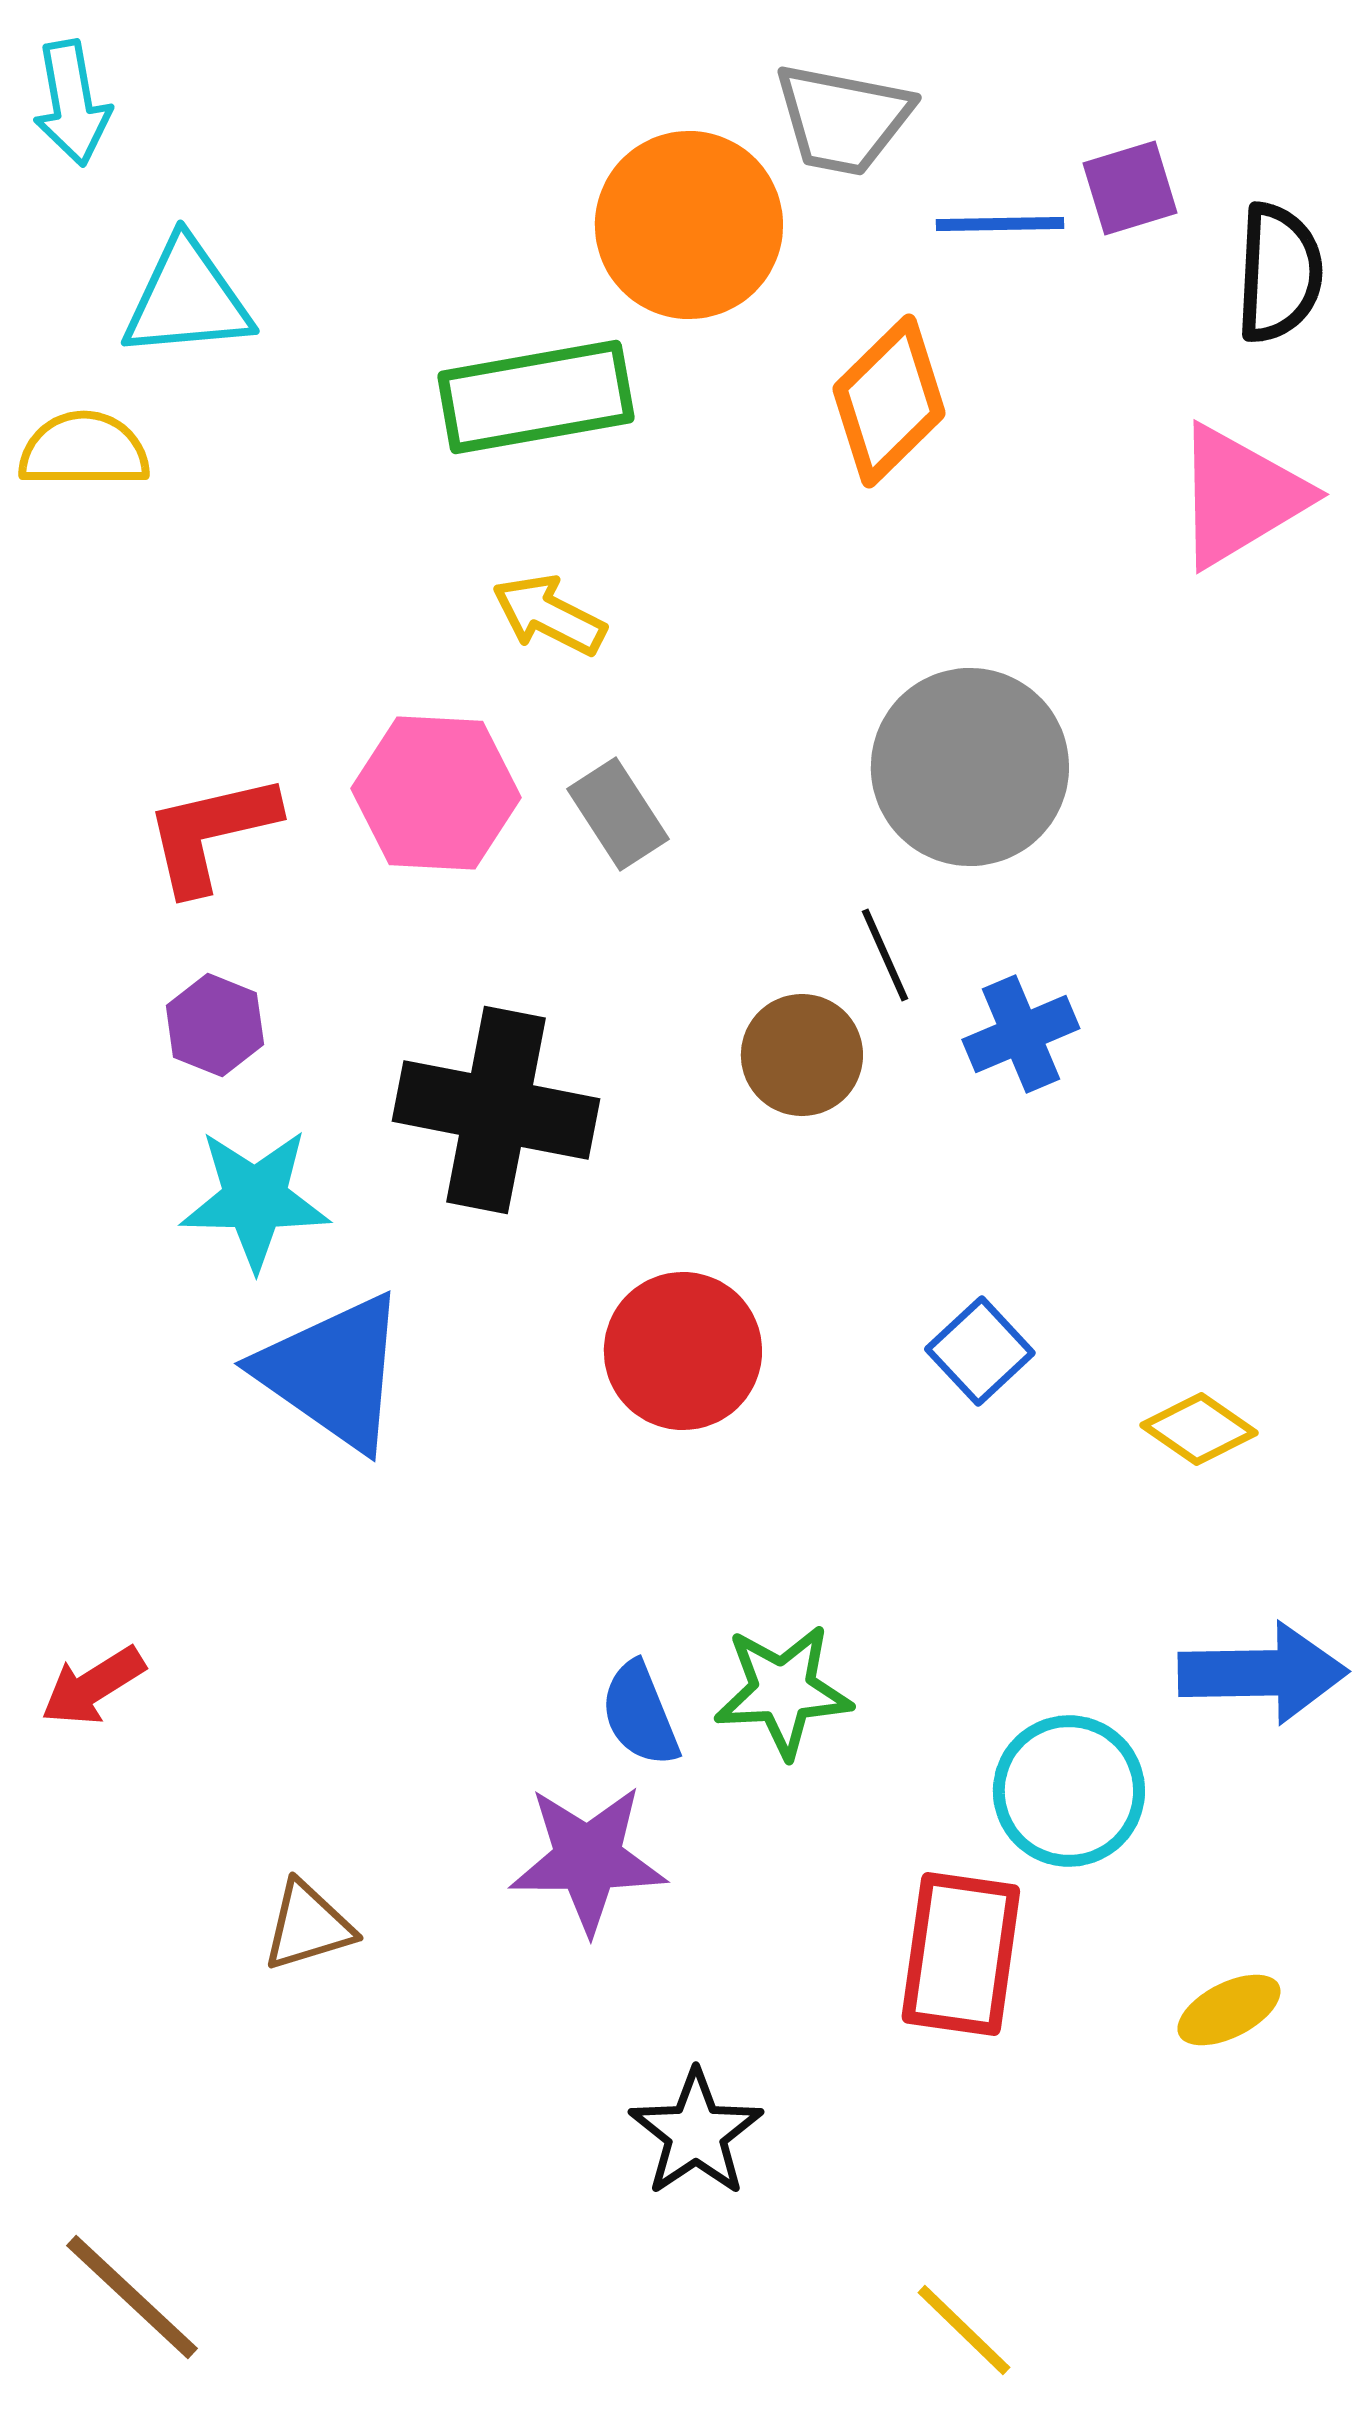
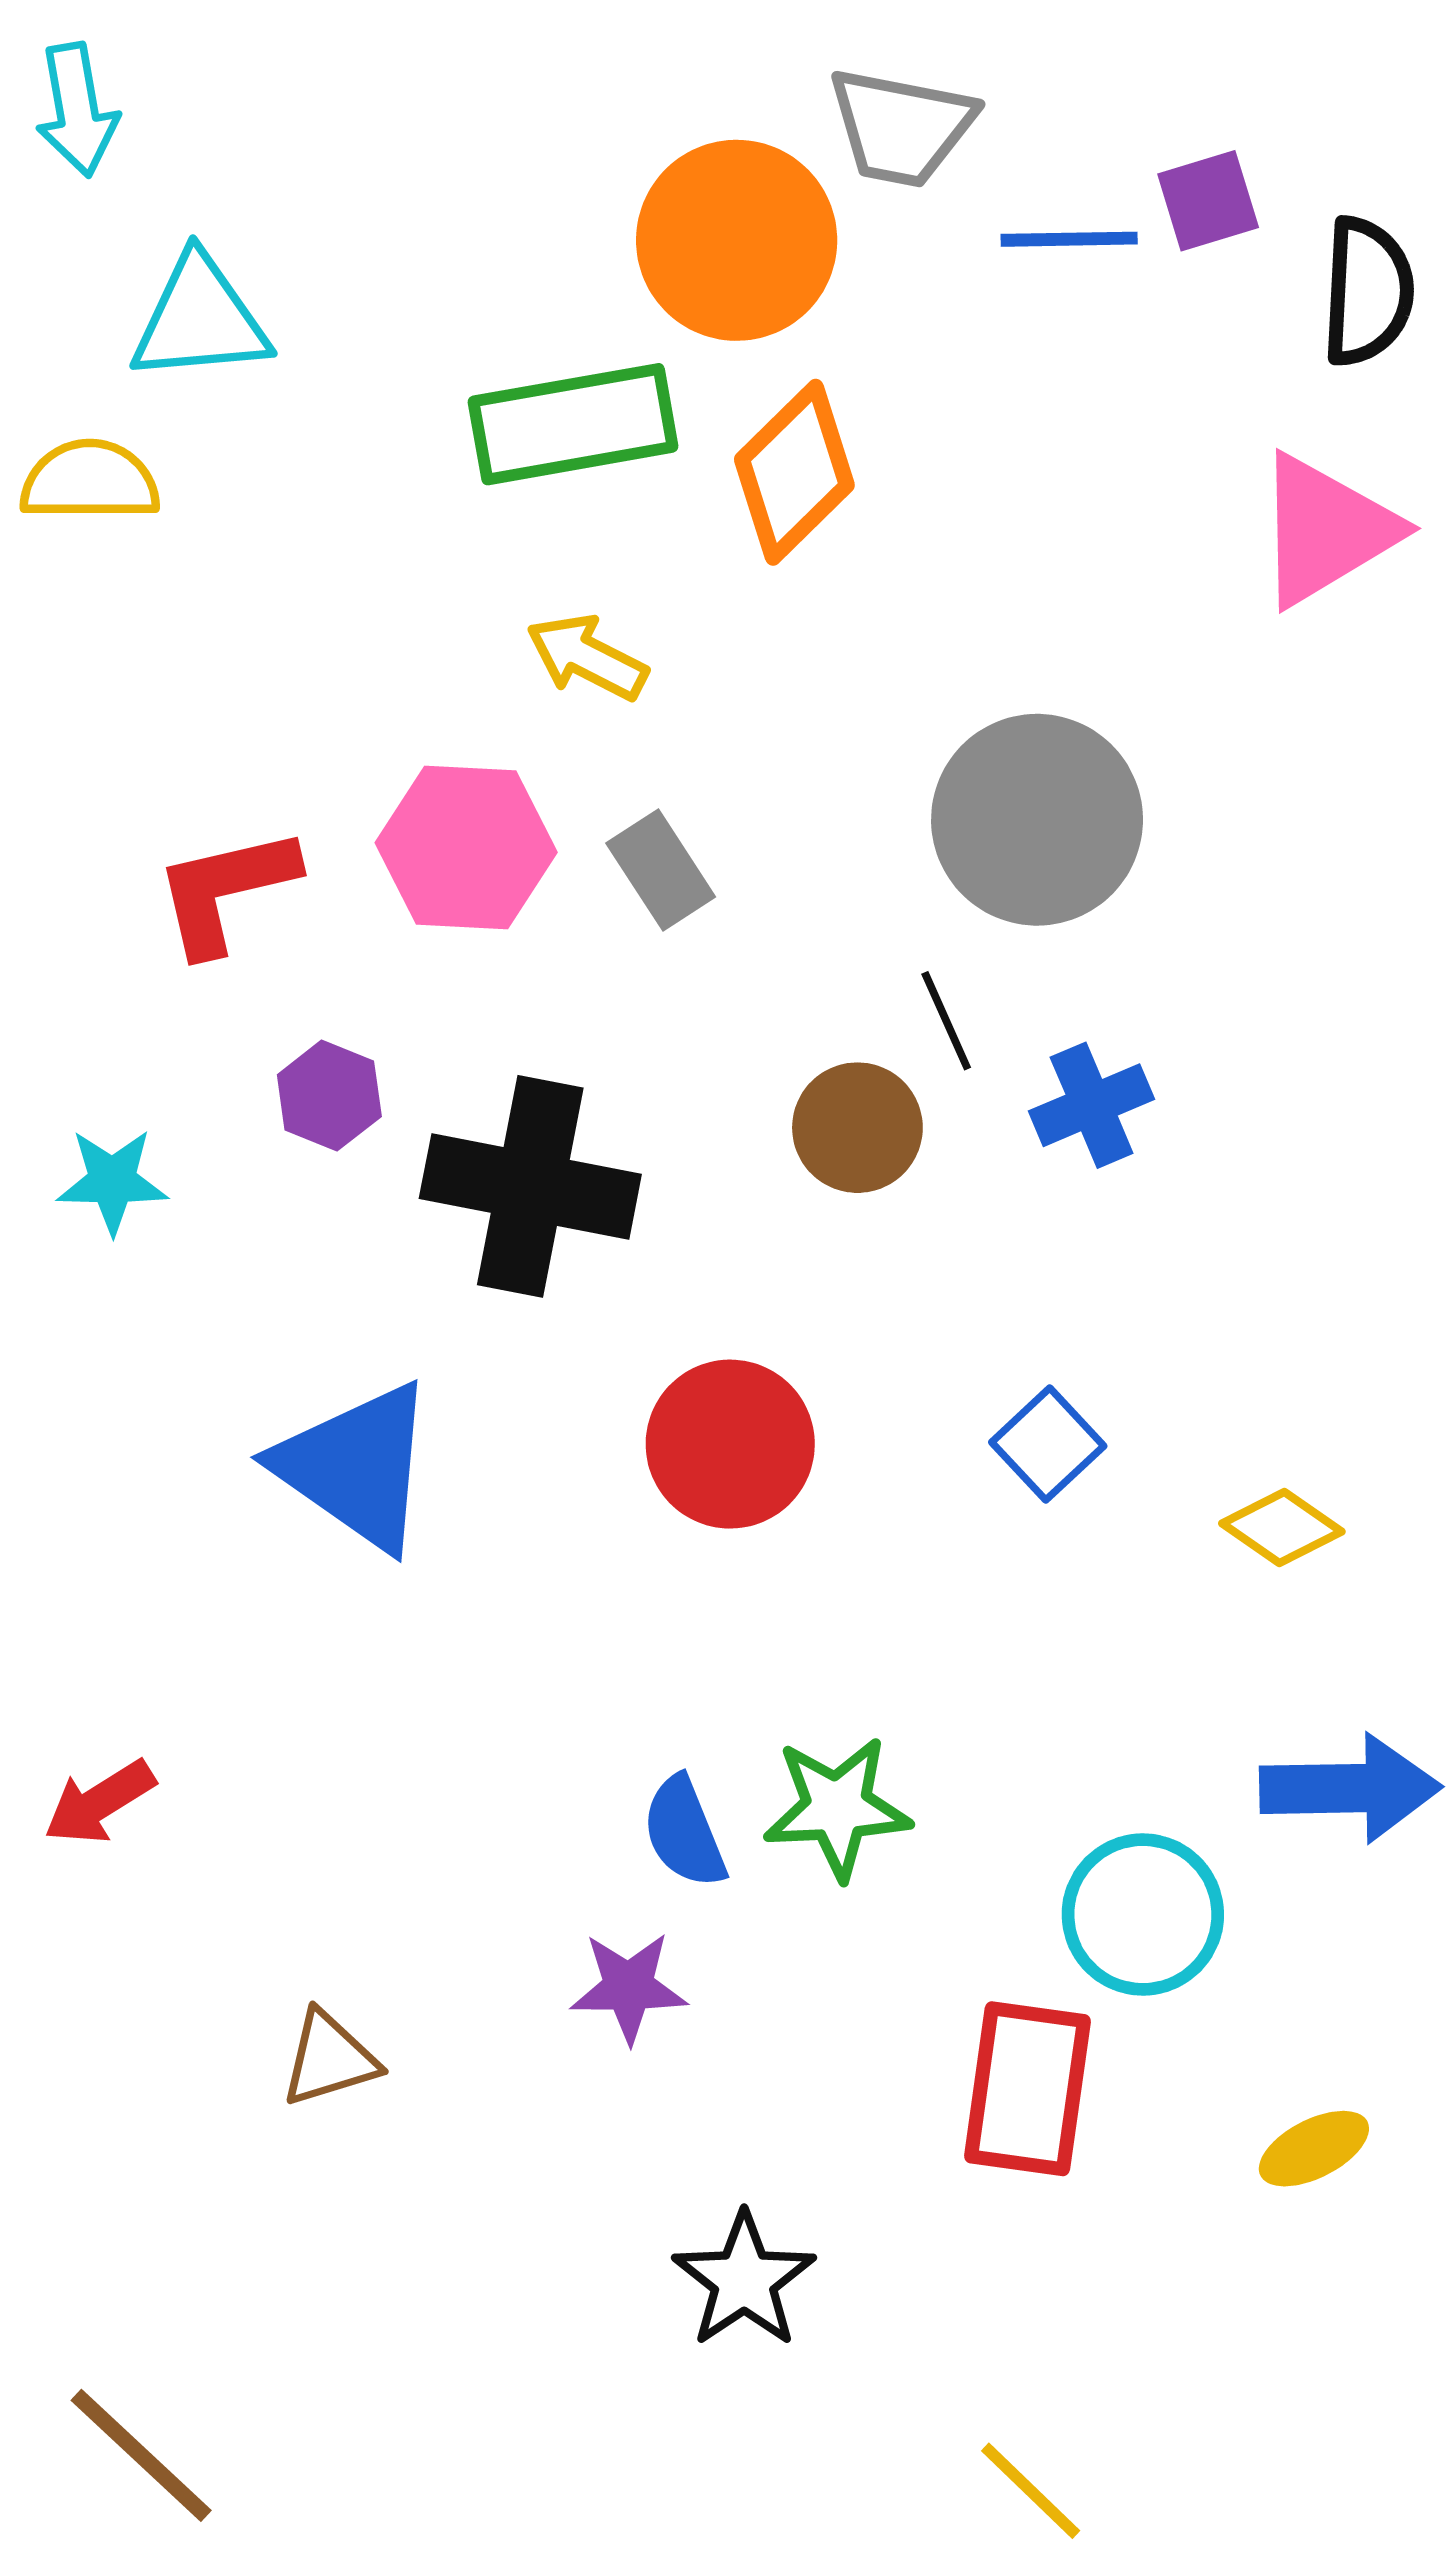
orange diamond: (889, 401) -> (794, 472), moved
purple hexagon: (215, 1025) -> (329, 1096), moved
cyan star: (255, 1199) -> (112, 1181), moved, size x0.7
purple star: (588, 1859) -> (629, 1987), size x0.7

